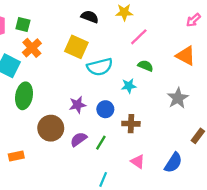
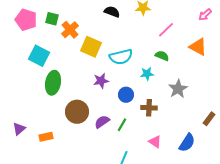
pink line: (139, 37) -> (166, 30), moved
yellow square: (76, 47) -> (91, 47), moved
orange cross: (32, 48) -> (70, 30), moved
gray star: (178, 98) -> (178, 89), moved
purple star: (77, 105) -> (101, 81), moved

